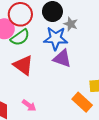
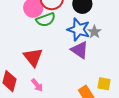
gray star: (71, 24) -> (94, 32), moved
red triangle: (23, 65) -> (33, 57), moved

